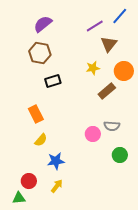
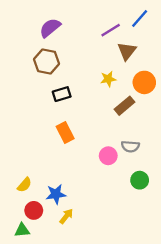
orange rectangle: (36, 114) -> (65, 132), moved
yellow semicircle: (41, 140) -> (24, 185), moved
blue star: (56, 161) -> (56, 194), moved

